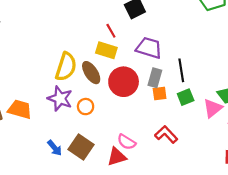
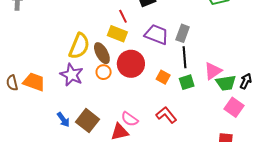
gray rectangle: (155, 78) -> (183, 33), moved
orange square: (160, 94) -> (163, 77), turned 32
orange circle: (86, 107) -> (104, 72), moved
pink triangle: (213, 108) -> (213, 71), moved

